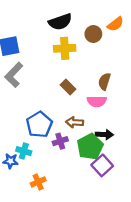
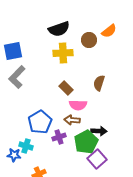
pink semicircle: (97, 101) -> (78, 105), moved

